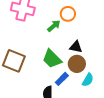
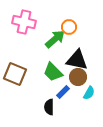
green arrow: (54, 26) -> (55, 39), size x1.5
black triangle: (76, 47) -> (77, 60), size x1.6

